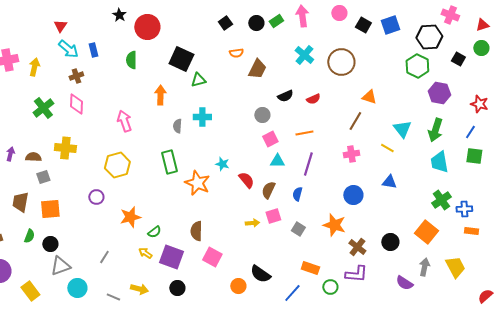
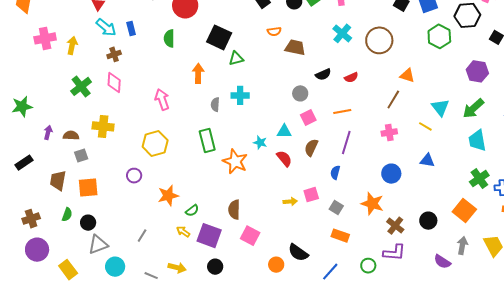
green hexagon: (417, 66) -> (439, 36), moved
brown trapezoid: (257, 69) -> (295, 47), turned -105
green arrow: (435, 130) -> (473, 108), turned 30
cyan triangle: (277, 161) -> (284, 131), moved
brown semicircle: (268, 190) -> (311, 148), moved
orange rectangle: (310, 268) -> (340, 236), moved

